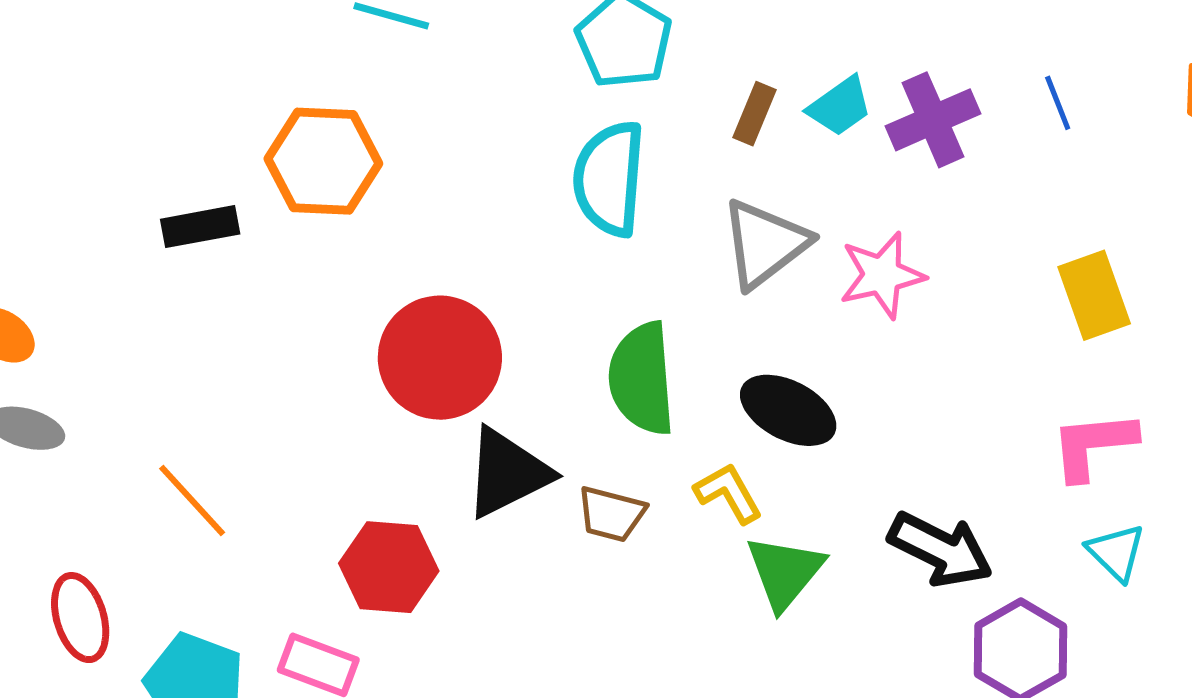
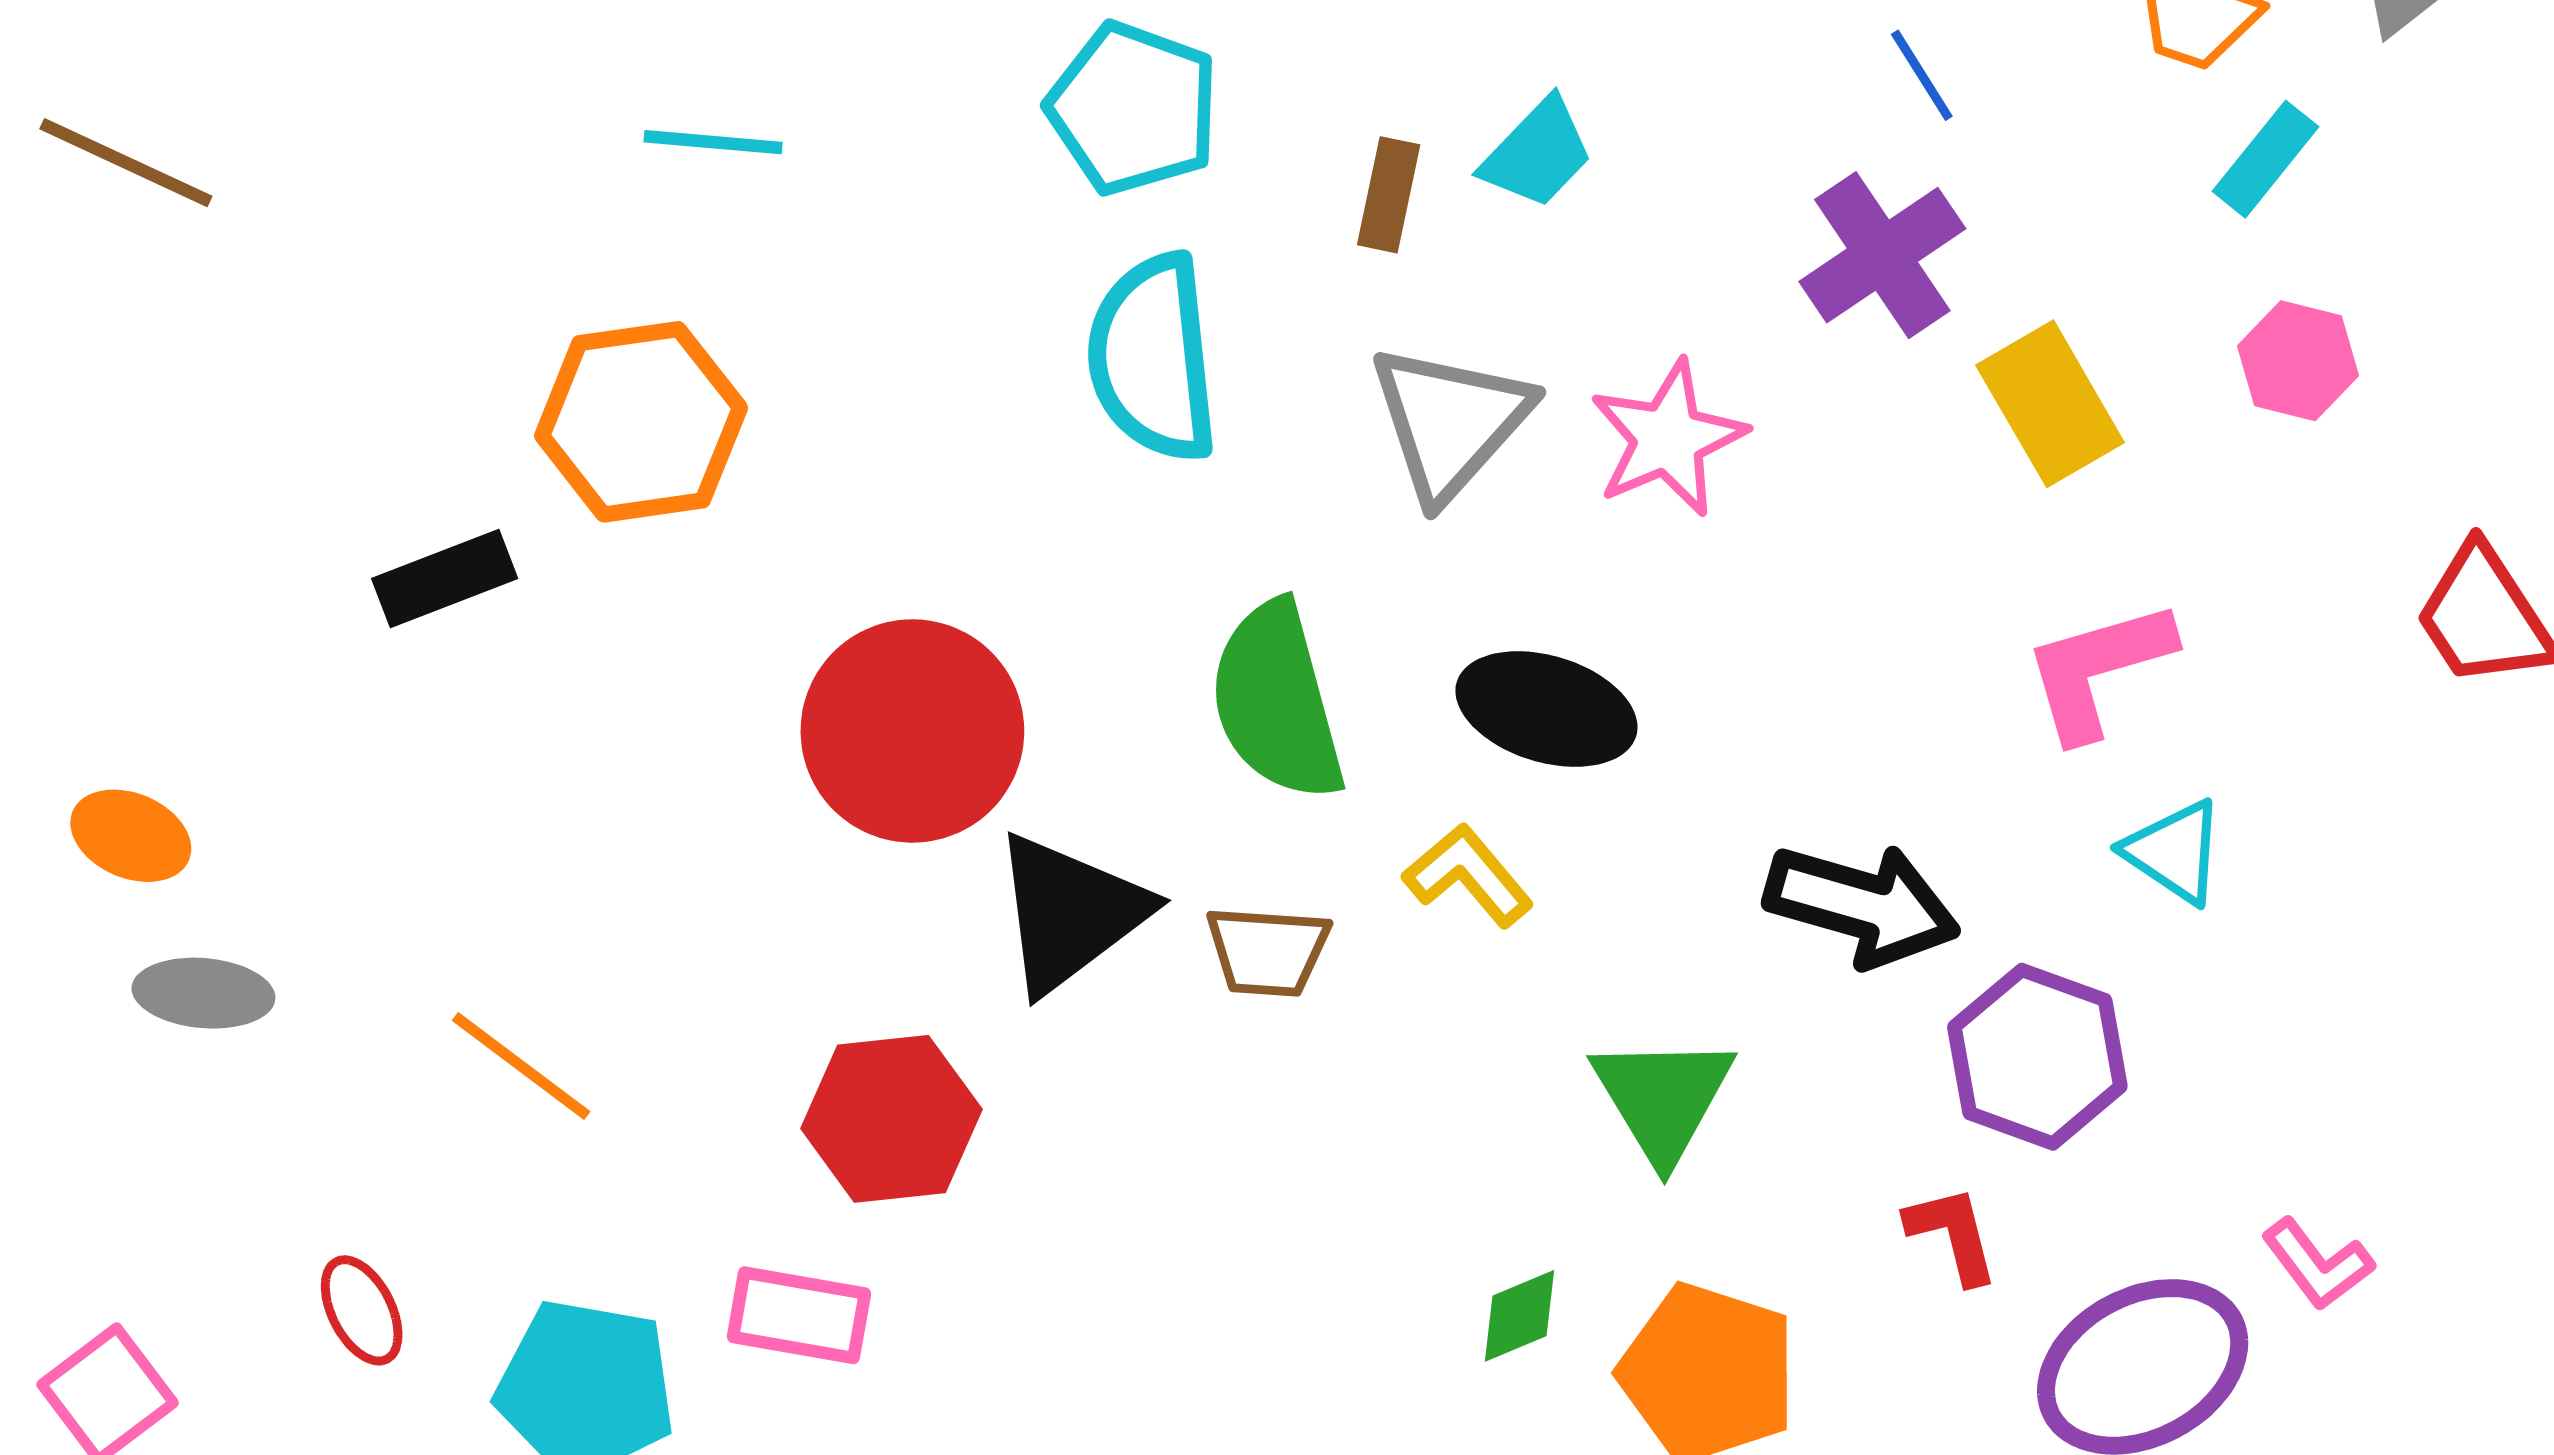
purple cross: (933, 120) -> (1882, 255), moved
green triangle: (785, 572) -> (1663, 1098), moved
red ellipse: (80, 618) -> (362, 1310), size x0.7

